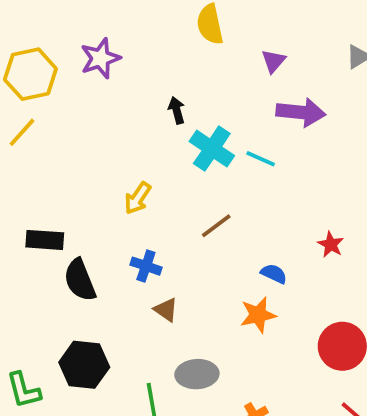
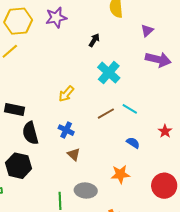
black arrow: (177, 110) -> (94, 40), moved, turned 40
cyan line: (261, 159) -> (130, 109), moved
orange star: (258, 315) -> (120, 174), moved
black hexagon: (84, 365) -> (19, 166), moved

